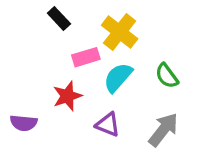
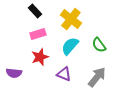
pink rectangle: (86, 57) -> (38, 34), moved

